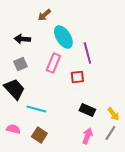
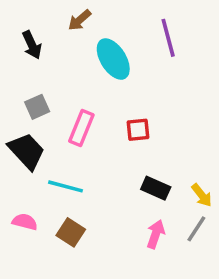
black arrow: (22, 39) -> (32, 45), moved, turned -119
purple line: (87, 53) -> (168, 38), moved
pink rectangle: (53, 63) -> (81, 128), moved

